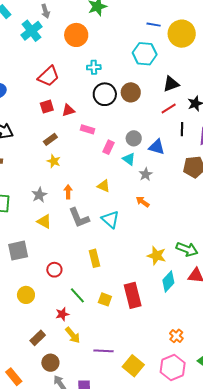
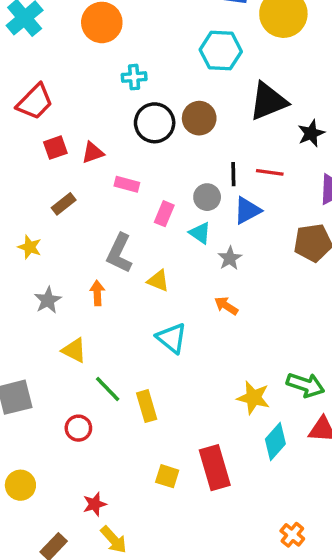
red trapezoid: (49, 76) -> (35, 102), moved
black triangle: (171, 84) -> (268, 101), size x1.4
red line: (169, 108) -> (270, 172), moved, turned 42
black line: (182, 129) -> (233, 174), moved
blue triangle: (157, 147) -> (247, 210), turned -42
yellow star: (54, 161) -> (30, 247), moved
gray L-shape: (79, 218) -> (119, 253), moved, turned 50
yellow triangle: (44, 222) -> (74, 350), moved
yellow circle: (26, 295) -> (20, 485), moved
green line: (77, 295) -> (108, 389), moved

